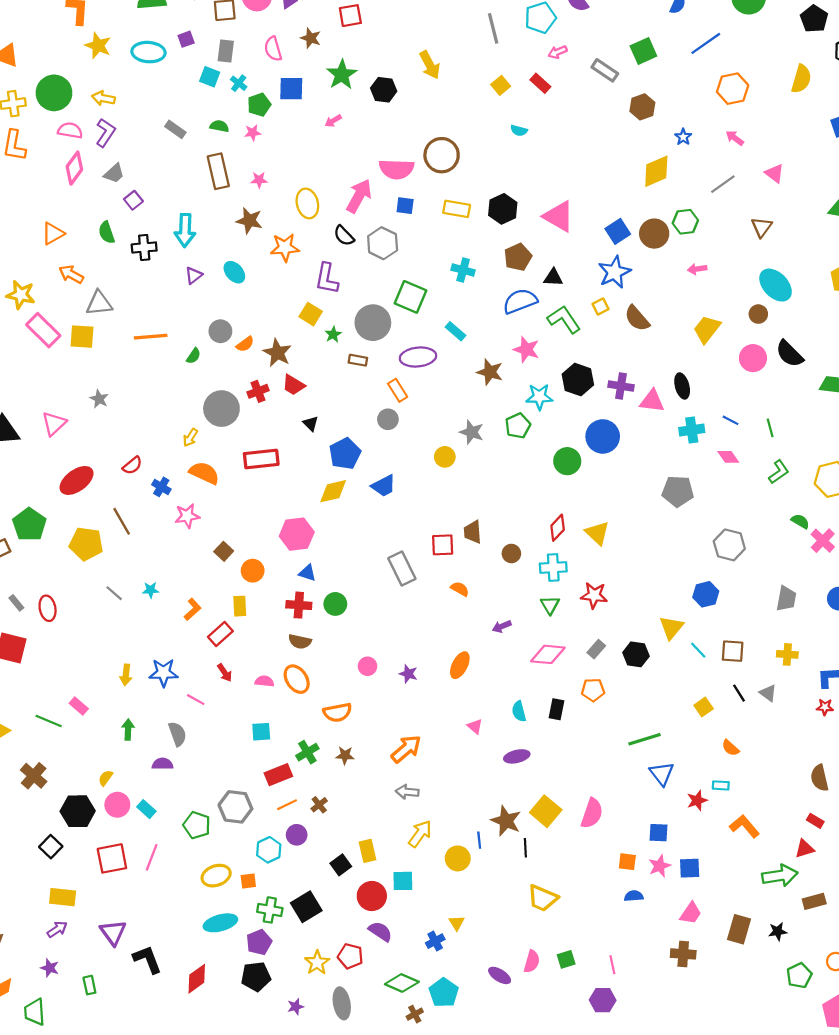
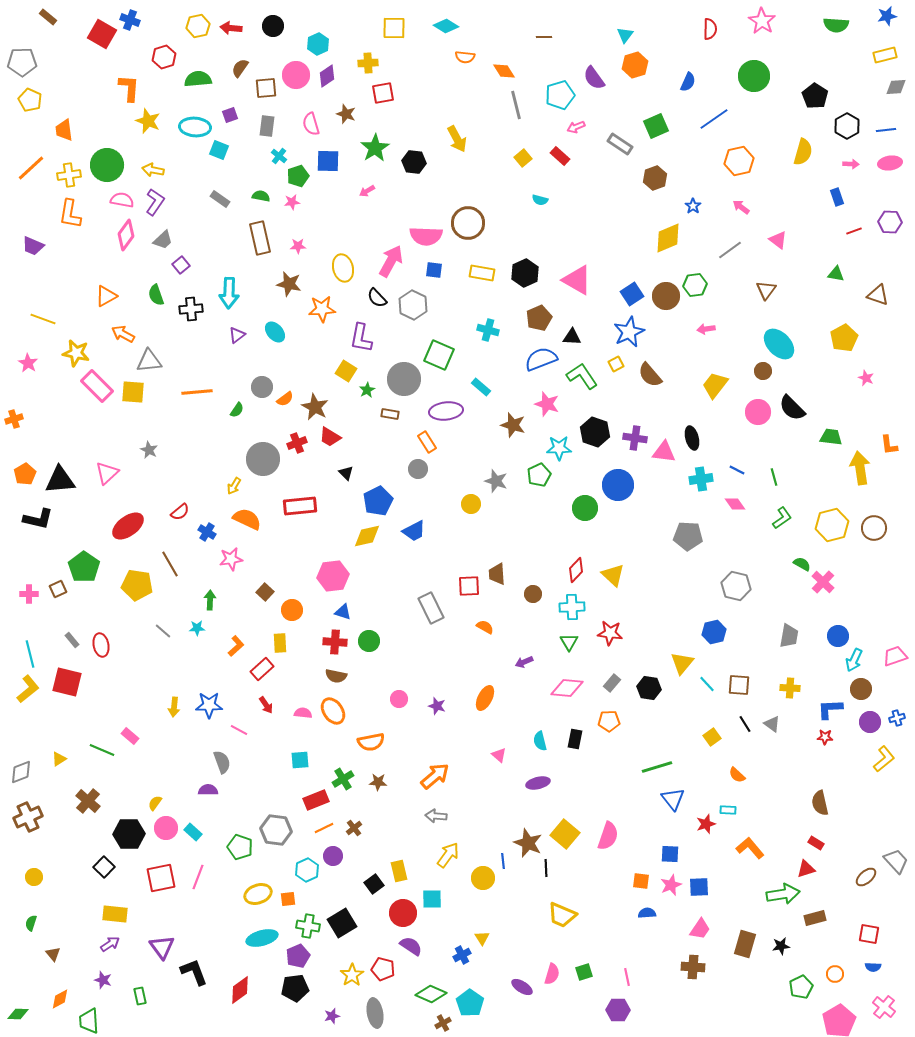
cyan square: (210, 77) -> (219, 150), moved
green arrow: (128, 730) -> (210, 600), moved

